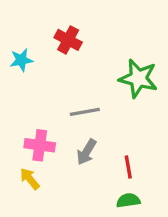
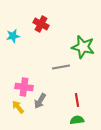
gray line: (85, 112) -> (61, 67), moved
gray arrow: (87, 152) -> (40, 101), moved

